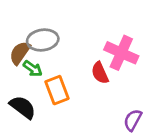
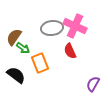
gray ellipse: (43, 40) -> (52, 28), moved
pink cross: (121, 53) -> (75, 26), moved

